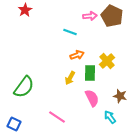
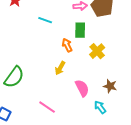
cyan line: (70, 32) -> (45, 20), moved
orange arrow: (77, 55) -> (67, 45), turned -96
green rectangle: (90, 73) -> (80, 30), moved

